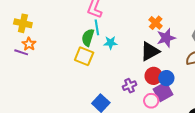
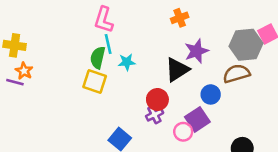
orange cross: (156, 23) -> (180, 18), moved, turned 32
red circle: (154, 76) -> (157, 99), moved
blue circle: (166, 78) -> (211, 94), moved

